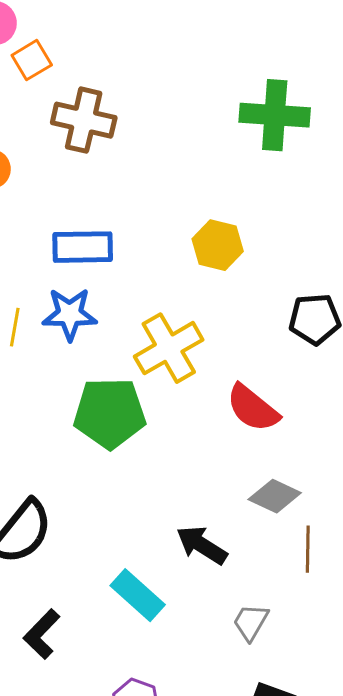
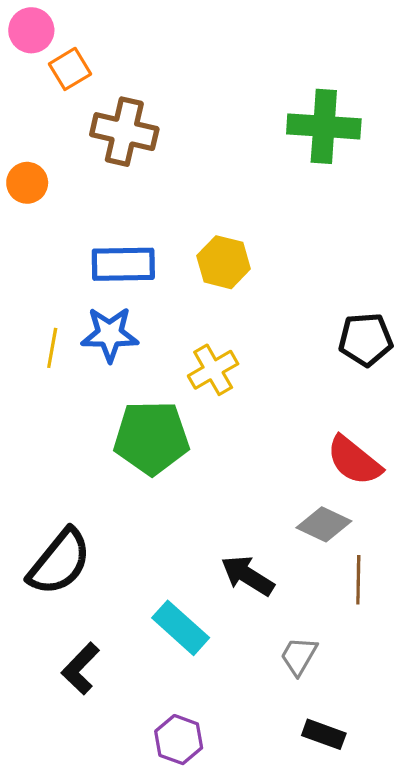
yellow hexagon: (218, 245) -> (224, 262), moved
yellow cross: (169, 348) -> (213, 370), size x0.7
red semicircle: (253, 408) -> (354, 461), moved

